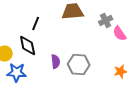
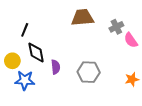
black line: (36, 24) -> (25, 30), moved
purple semicircle: (56, 62) -> (56, 67), moved

